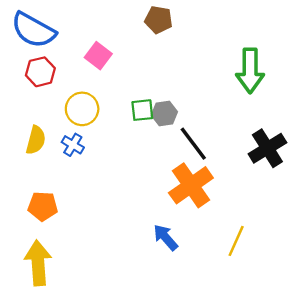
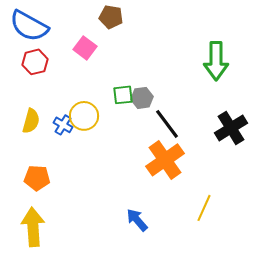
brown pentagon: (159, 20) -> (111, 17), moved
yellow circle: (82, 109) -> (84, 116), moved
blue arrow: (165, 237) -> (137, 220), moved

